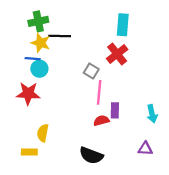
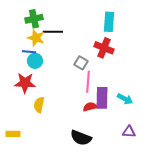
red cross: (117, 54) -> (104, 48), turned -30
purple rectangle: (115, 110) -> (102, 98), size x1.5
cyan arrow: (152, 114) -> (125, 99), moved, turned -49
yellow semicircle: (43, 133) -> (39, 105), moved
yellow rectangle: (29, 152) -> (13, 134), moved

